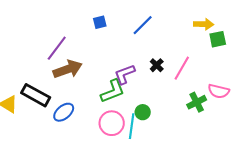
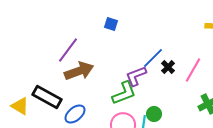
blue square: (100, 22) -> (111, 24), turned 32
blue line: (143, 25) -> (153, 58), moved

